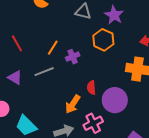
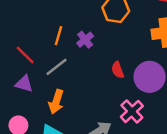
red line: (17, 43) -> (25, 55), moved
orange arrow: (73, 104) -> (56, 102), moved

